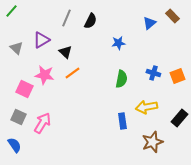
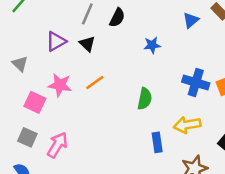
gray triangle: (16, 48) -> (20, 64), moved
black triangle: (65, 52) -> (87, 44), moved
blue cross: (153, 73) -> (196, 82), size x1.5
green semicircle: (121, 79) -> (145, 99), moved

